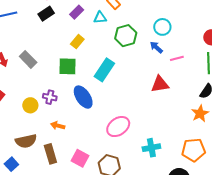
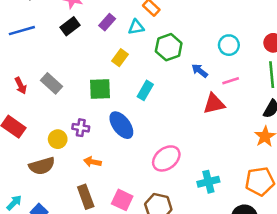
cyan circle: (162, 27) -> (229, 45), moved
yellow rectangle: (77, 42) -> (120, 58), moved
blue arrow: (156, 47) -> (200, 71), moved
pink line: (177, 58) -> (231, 81), moved
cyan rectangle: (104, 70) -> (145, 90), size x0.7
brown semicircle: (26, 141) -> (42, 166), moved

